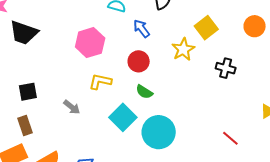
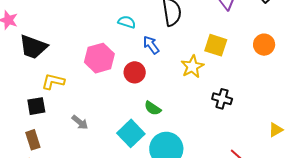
yellow square: (206, 28) -> (216, 45), turned -35
red circle: (139, 61) -> (135, 72), moved
black cross: (226, 68) -> (222, 99), moved
yellow L-shape: (100, 81) -> (53, 82), moved

